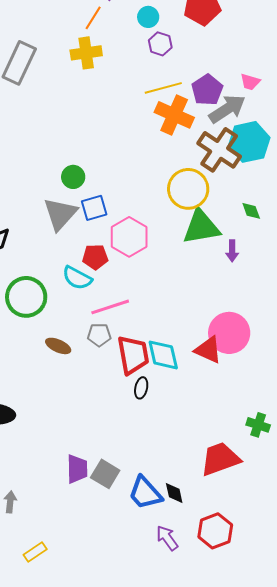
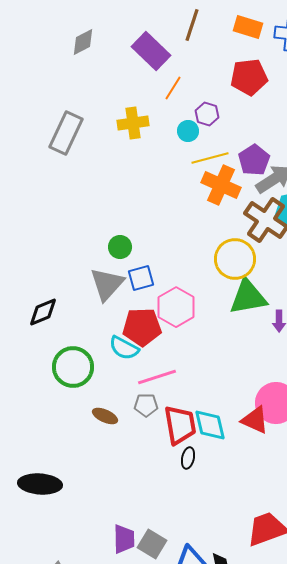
cyan circle: (148, 17) -> (188, 131), moved
orange line: (93, 18) -> (173, 88), moved
red pentagon: (95, 257) -> (142, 327), size x1.5

